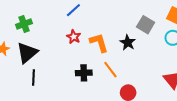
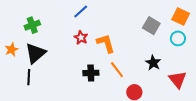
black star: (128, 43) -> (153, 63), moved
black line: (34, 77) -> (29, 77), moved

